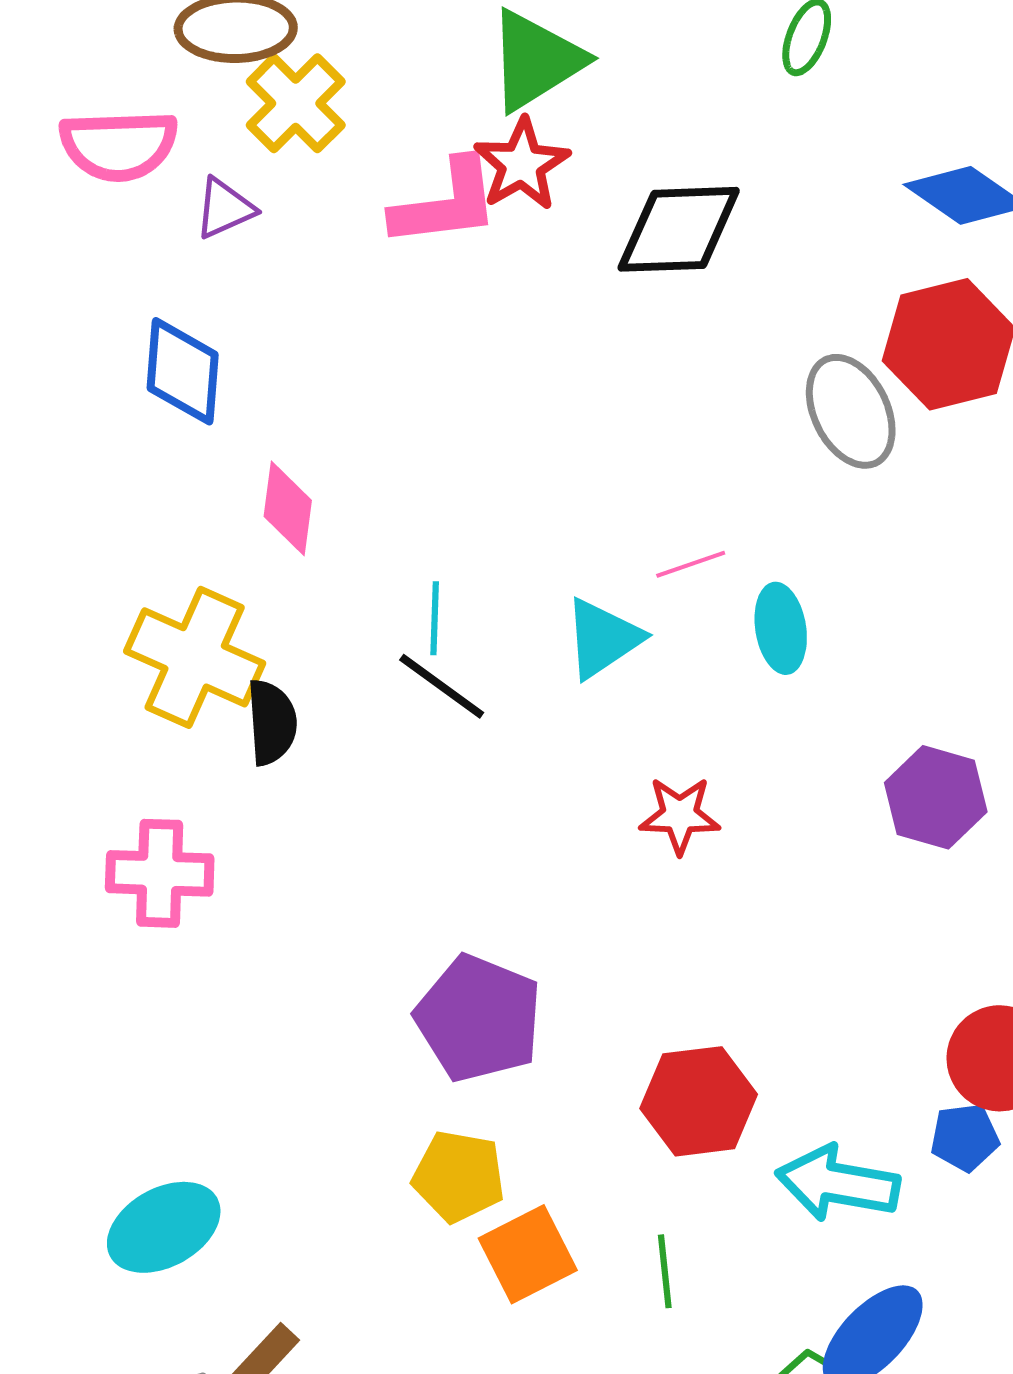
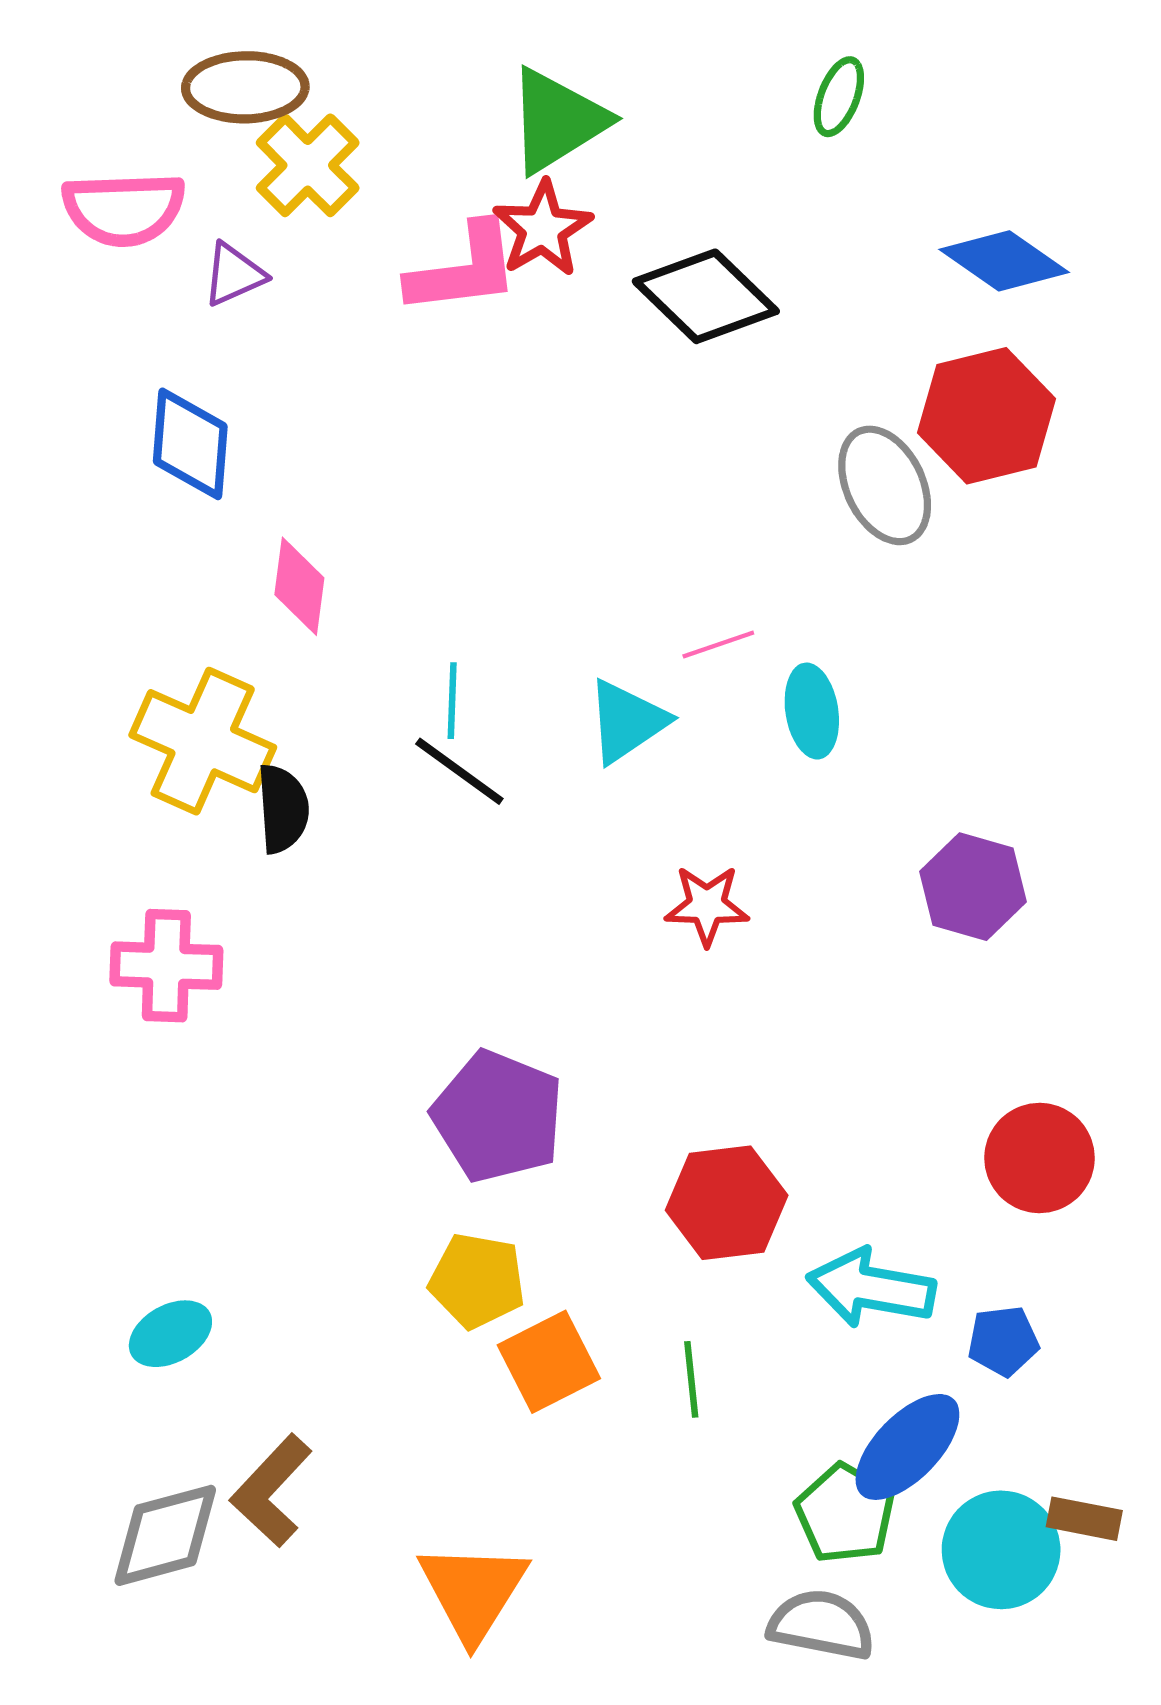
black diamond: (679, 229) -> (706, 296), turned 46
blue pentagon: (965, 1137) -> (1003, 1341), moved
cyan ellipse: (164, 1227) -> (170, 1334), size x0.7

